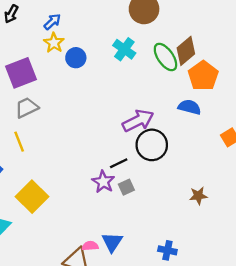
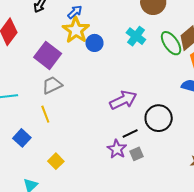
yellow star: (54, 43) -> (76, 30), size x1.5
purple square: (21, 73) -> (48, 55), turned -32
purple arrow: (138, 121) -> (123, 100), moved
yellow square: (32, 197) -> (56, 161), size x0.6

